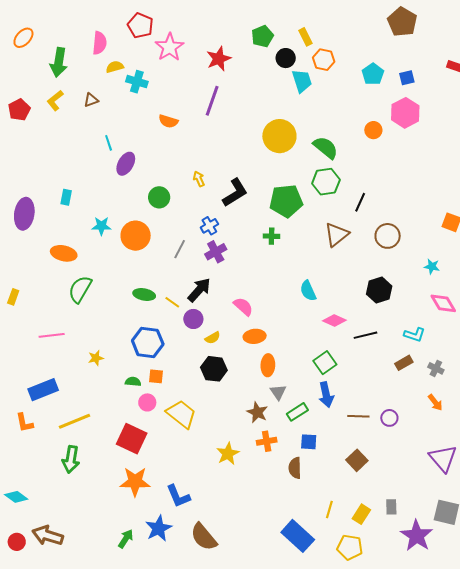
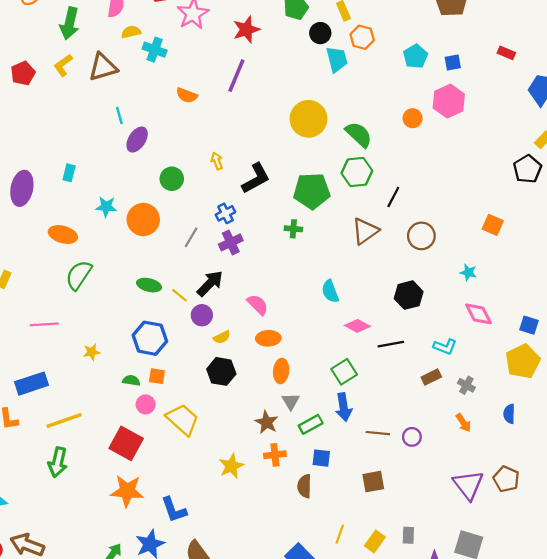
brown triangle: (91, 100) -> (103, 67), size x1.8
brown square: (357, 460) -> (373, 482), turned 30

